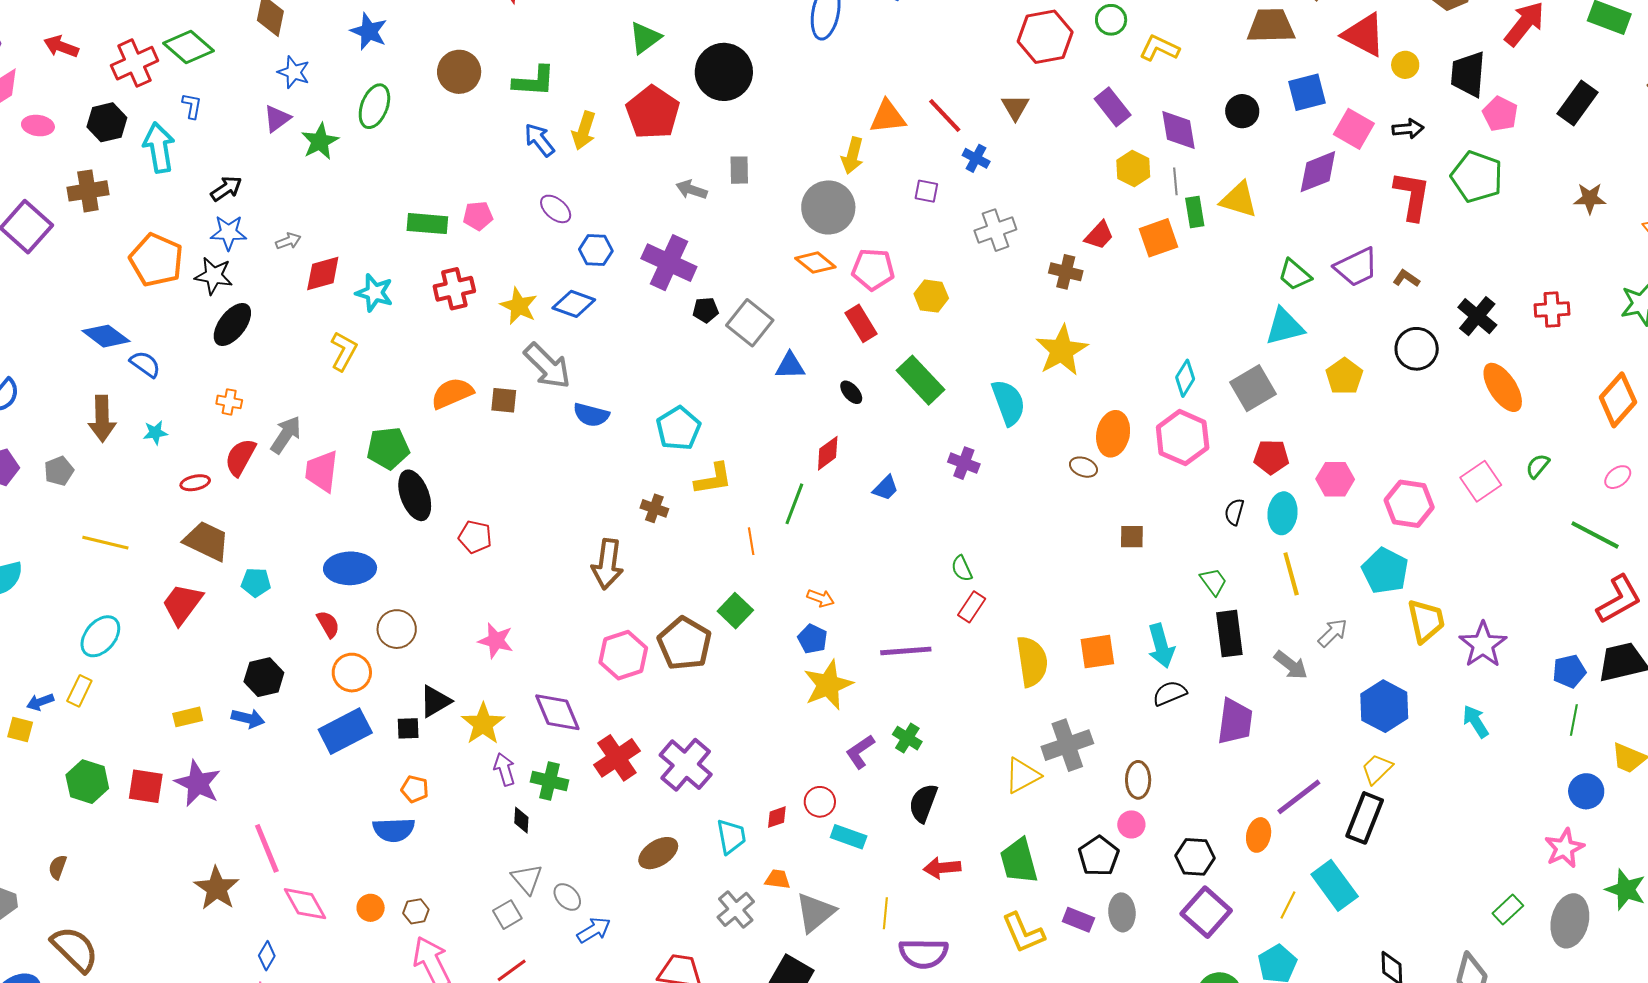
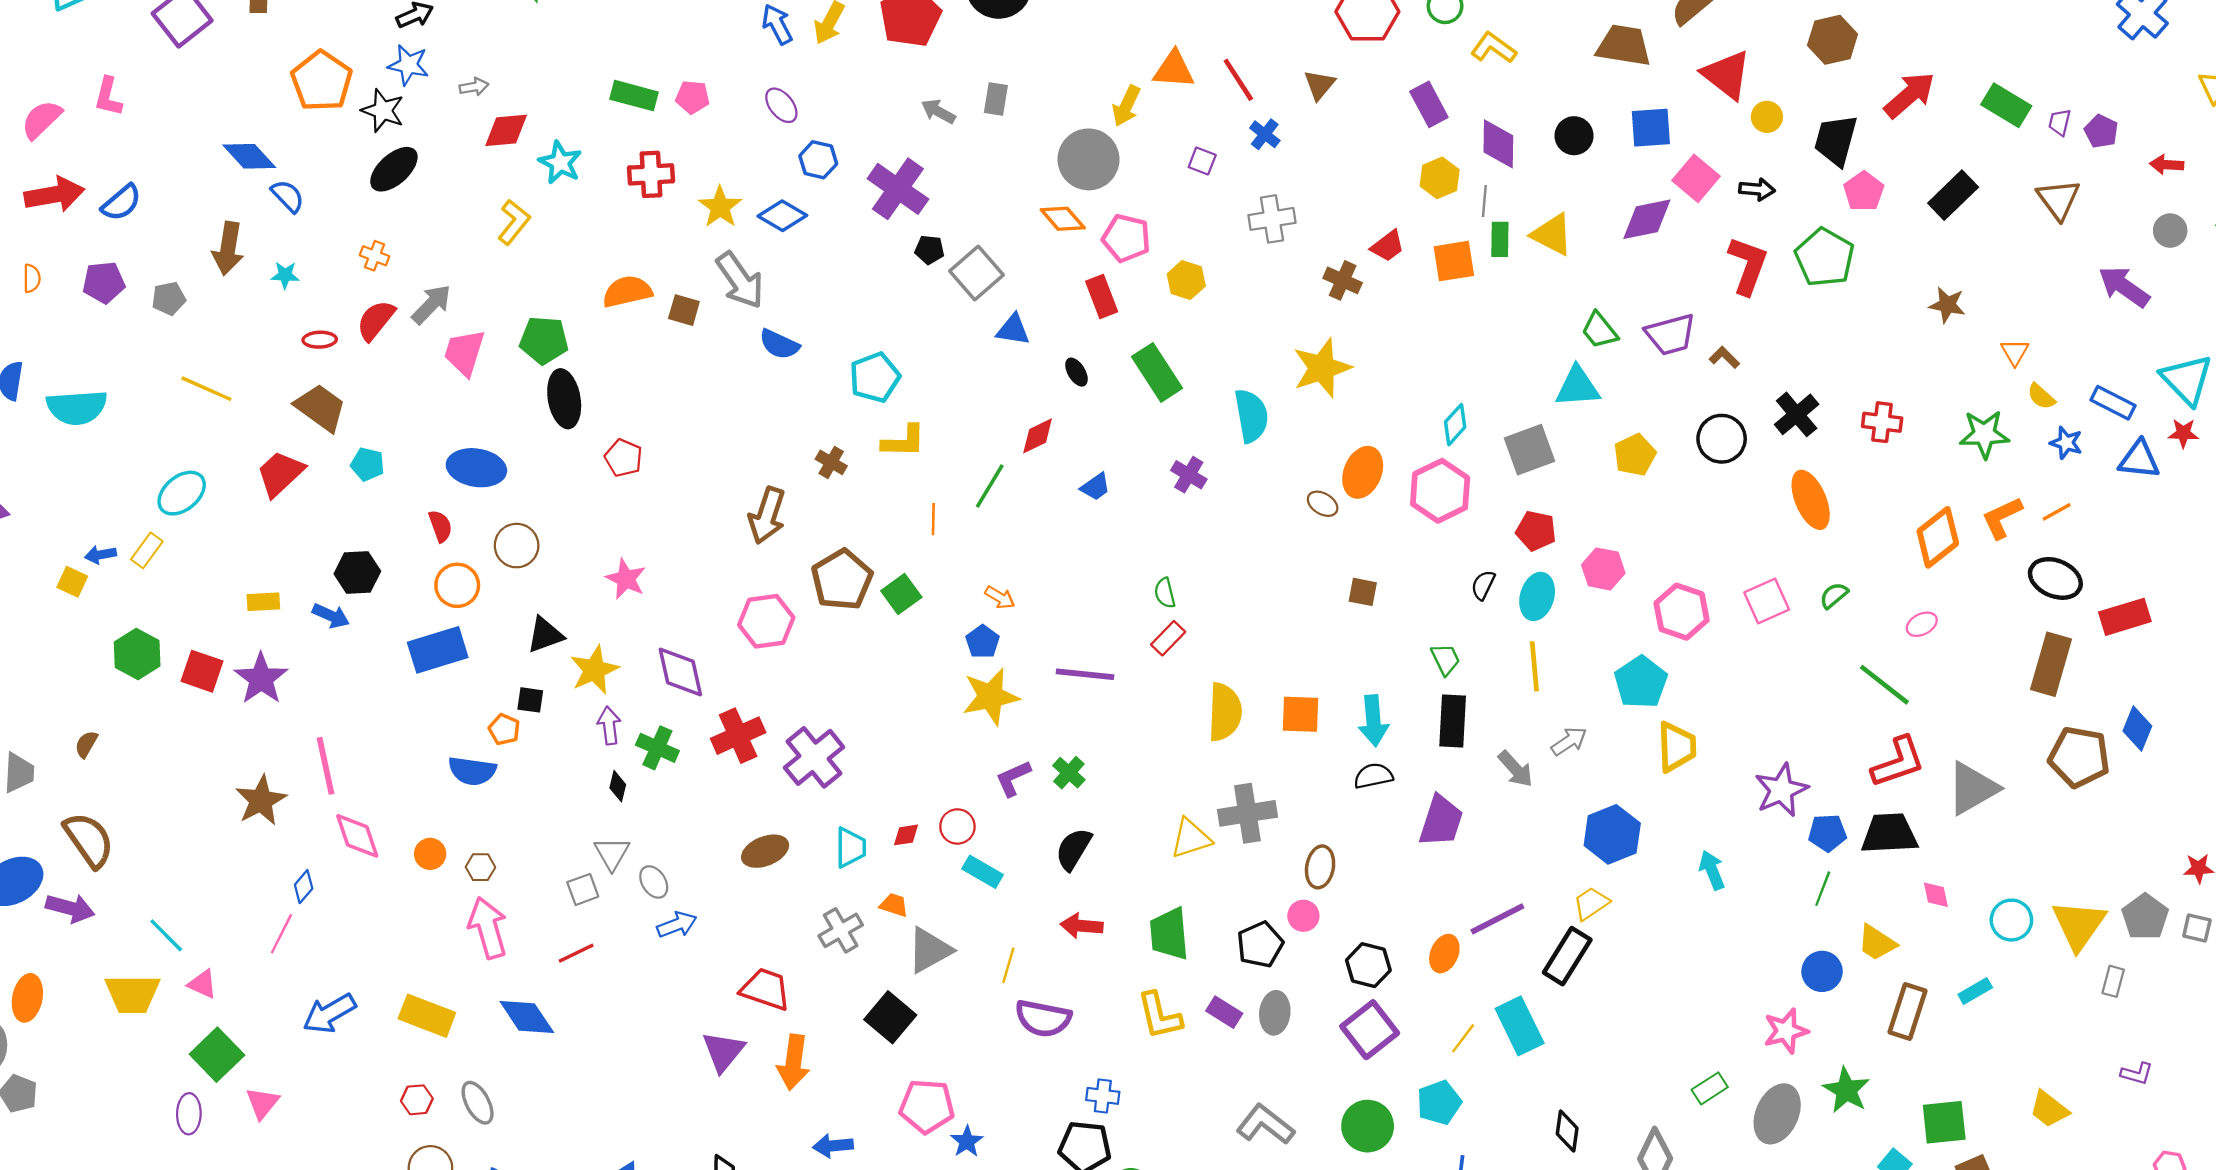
brown pentagon: (685, 643) -> (842, 580), moved
purple star: (1483, 645) -> (1781, 790), moved
black square: (408, 728) -> (530, 700), moved

